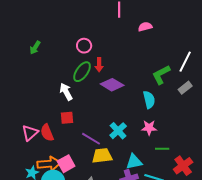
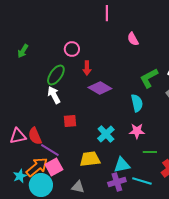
pink semicircle: (145, 27) -> (133, 39), moved, turned -104
green ellipse: (82, 72) -> (56, 75), moved
red square: (67, 118) -> (70, 121), moved
pink triangle: (30, 133) -> (18, 136), turned 30
purple line: (91, 139) -> (50, 150), moved
orange arrow: (49, 164) -> (37, 167), turned -35

